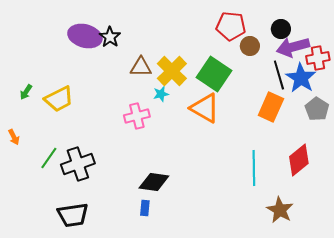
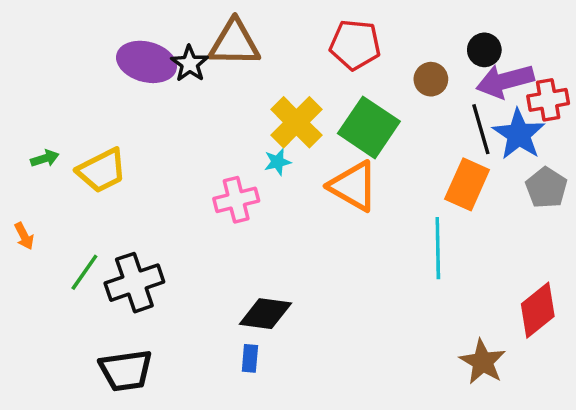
red pentagon: (231, 26) -> (355, 45), moved
brown triangle: (141, 67) -> (234, 43), moved, size x1.4
green arrow: (26, 92) -> (45, 158), turned -140
red diamond: (299, 160) -> (538, 310), moved
cyan line: (254, 168) -> (438, 248), moved

